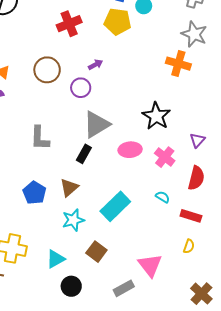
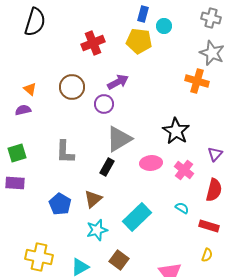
purple arrow: (95, 65) -> (118, 82), size x1.5

